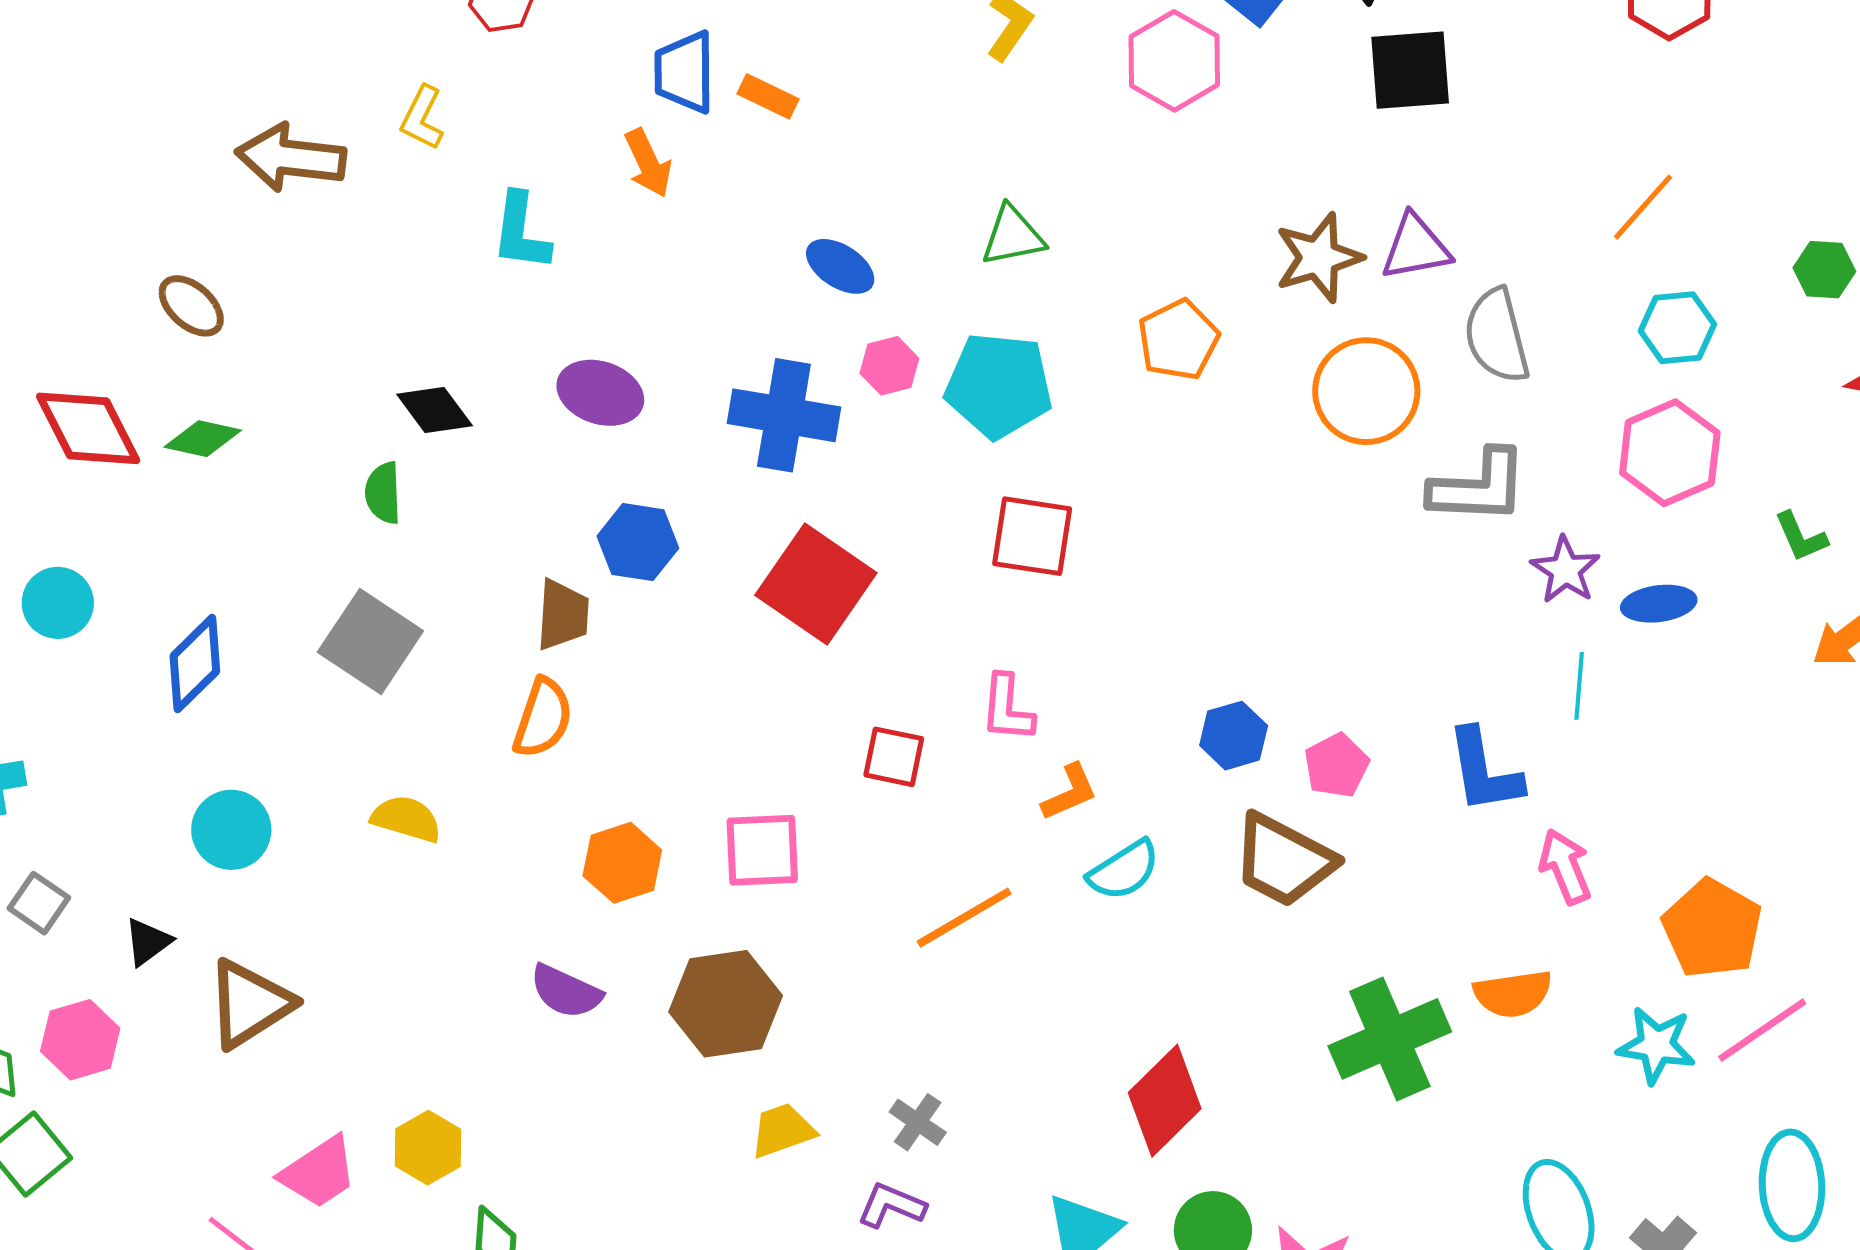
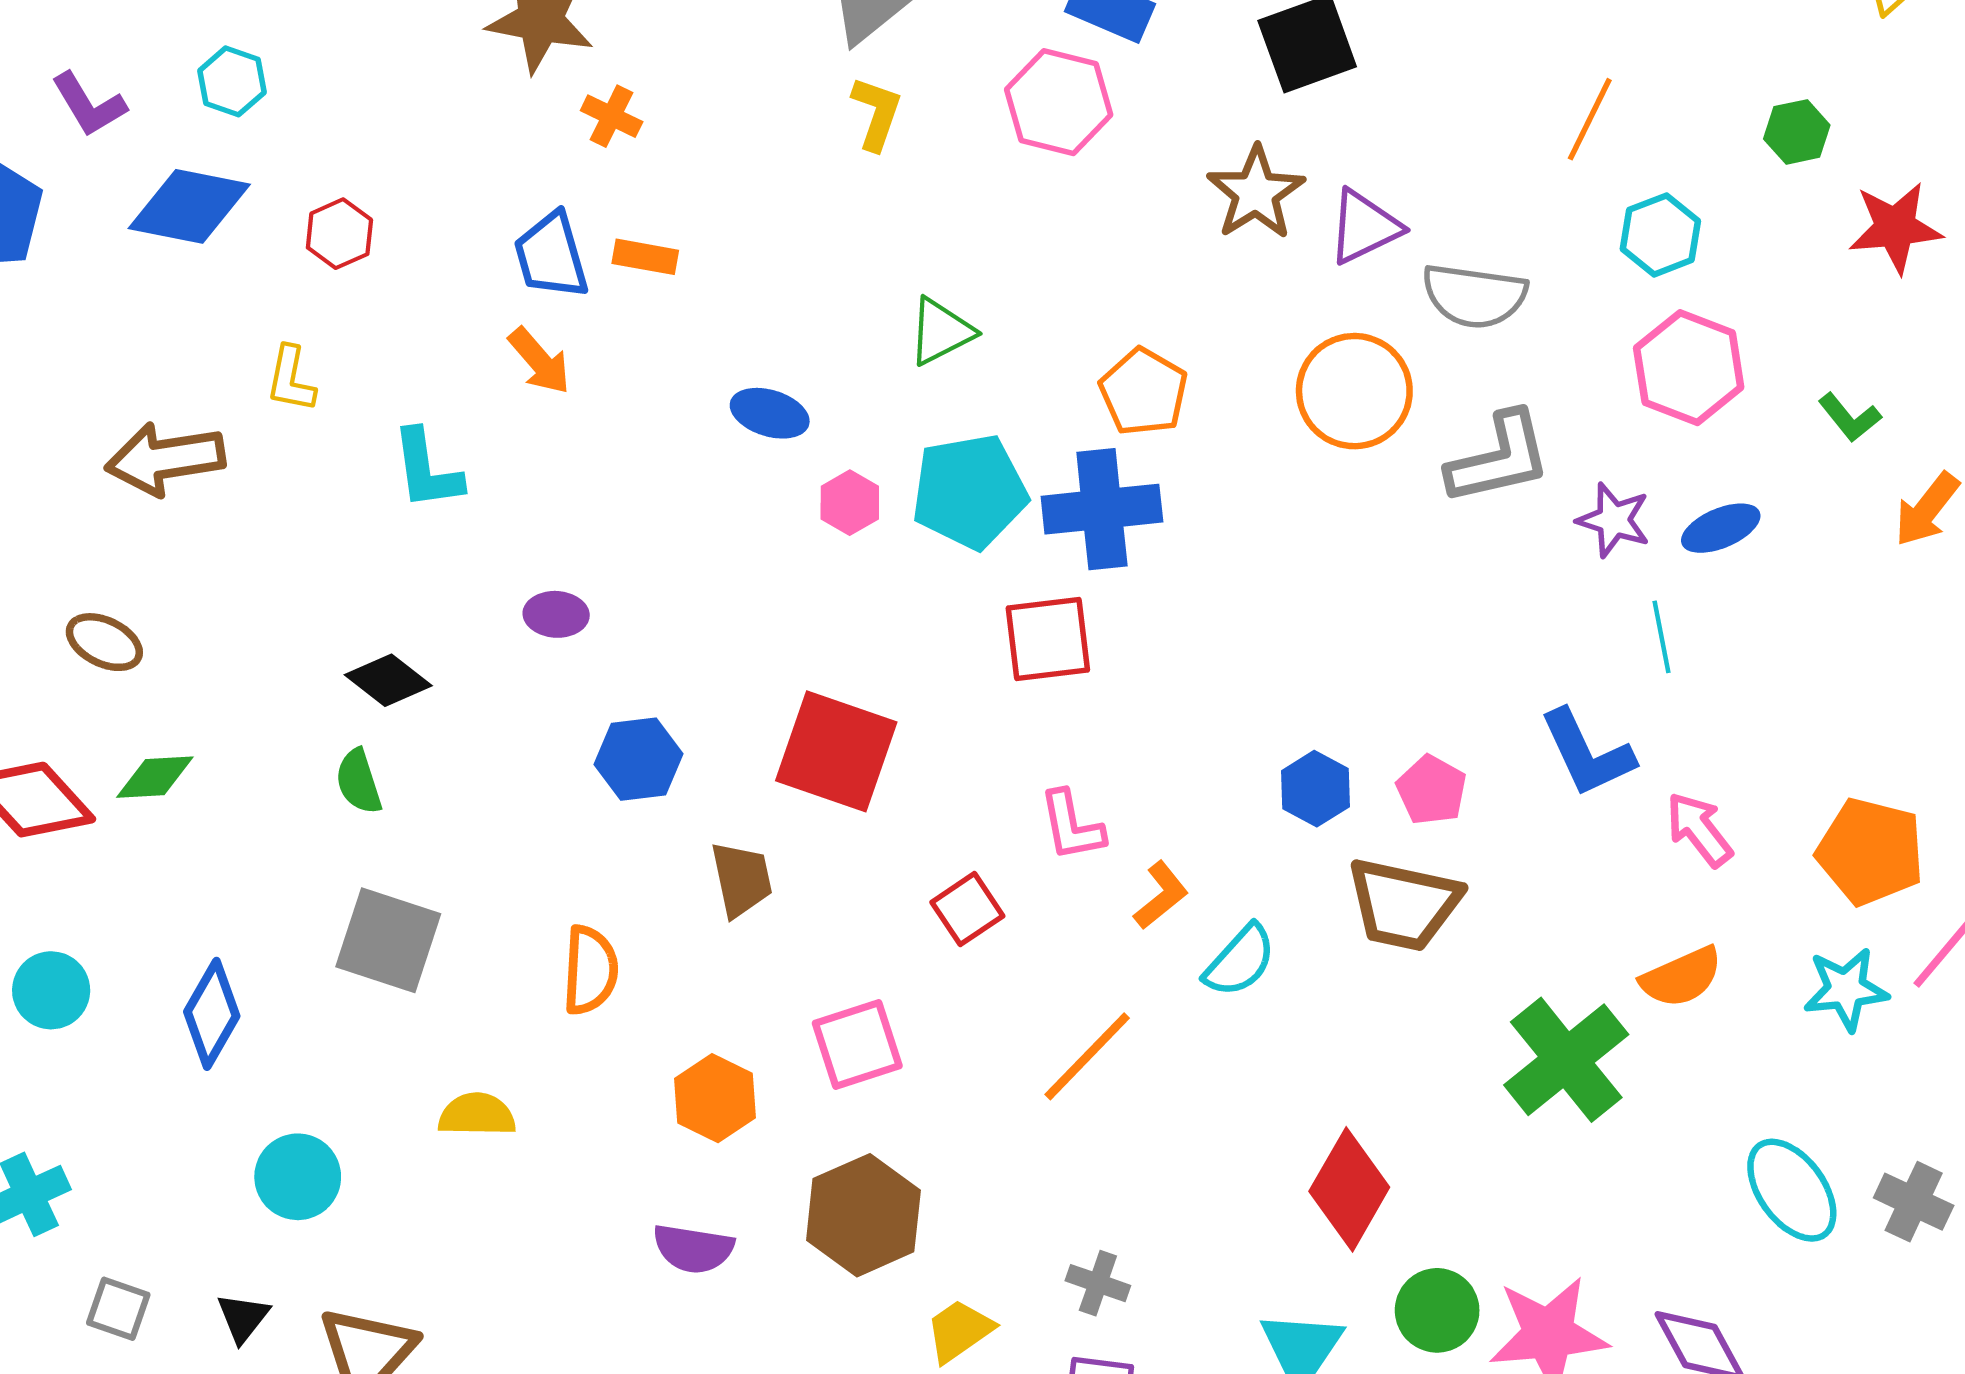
brown star: (1319, 258) -> (1256, 193), moved
gray semicircle: (1497, 336) -> (1474, 296), turned -52
purple ellipse: (600, 393) -> (556, 614), size x0.7
blue cross: (784, 415) -> (1102, 509), moved
brown trapezoid: (563, 615) -> (741, 879), moved
red square: (894, 757) -> (967, 909), turned -30

